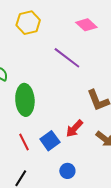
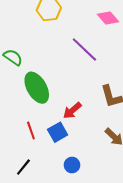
green ellipse: (25, 100) -> (37, 88), turned -32
red arrow: (74, 129) -> (72, 110), moved

